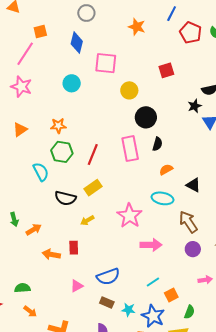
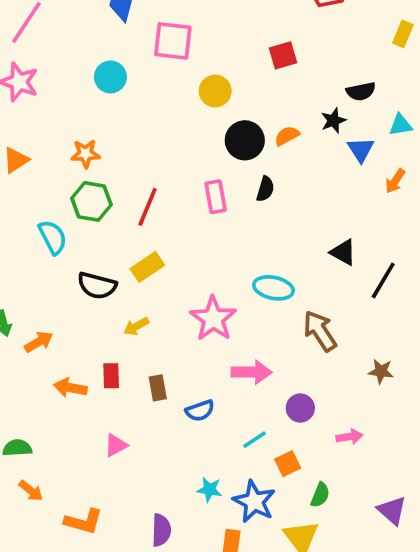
pink rectangle: (130, 149) -> (216, 197), size x0.7
orange semicircle: (166, 170) -> (287, 136), moved
black triangle: (193, 185) -> (343, 252), moved
purple circle: (193, 249) -> (300, 408), moved
blue semicircle: (108, 277) -> (200, 411), moved, size x0.7
brown rectangle: (107, 303) -> (158, 388), moved, turned 56

